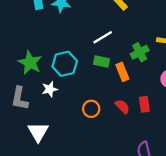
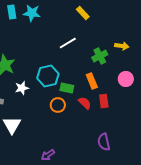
green rectangle: (102, 61) -> (67, 88), moved
cyan hexagon: (65, 64) -> (48, 76), moved
orange rectangle: (122, 72) -> (92, 81), moved

